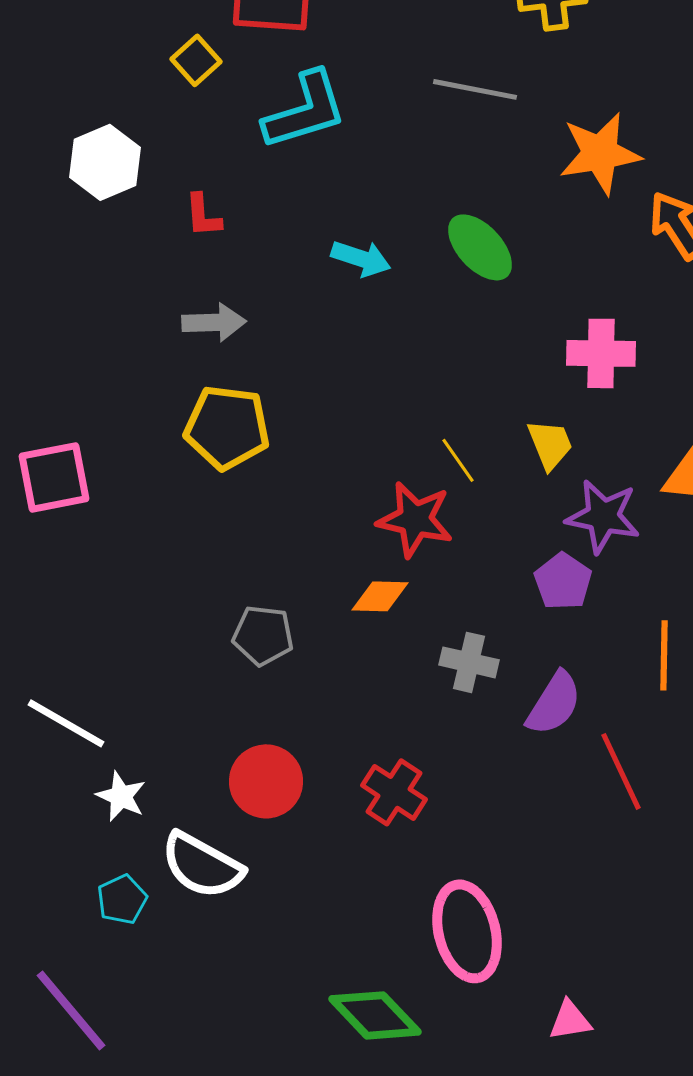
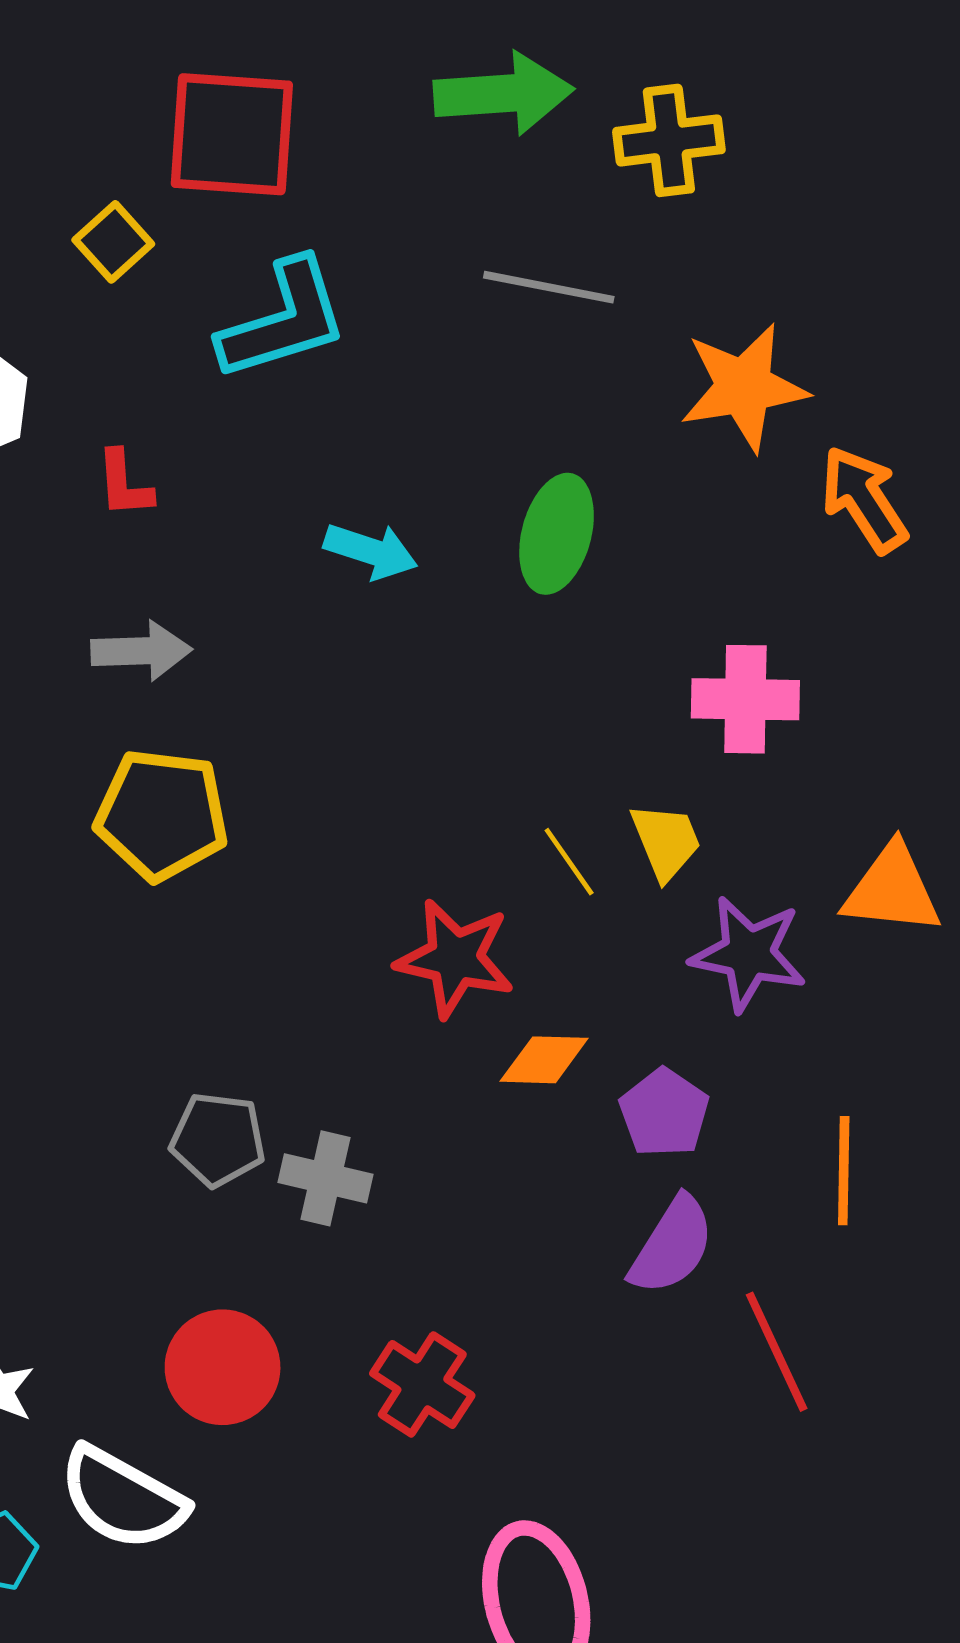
green ellipse: (480, 247) -> (557, 534), turned 58
yellow line: (458, 460) -> (569, 862), moved
purple pentagon: (563, 581) -> (664, 1113), moved
orange diamond: (380, 596) -> (544, 1060), moved
gray cross: (469, 662) -> (326, 1178), moved

